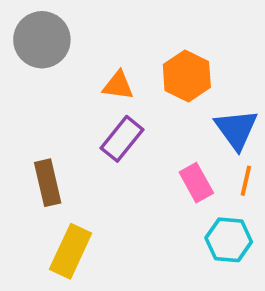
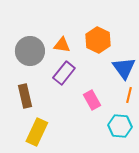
gray circle: (42, 40) -> (30, 51), moved
pink rectangle: (196, 183) -> (92, 100), moved

